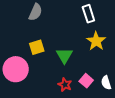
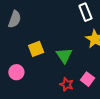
gray semicircle: (35, 12) -> (15, 19), moved
pink circle: (16, 69) -> (16, 72), size x0.6

